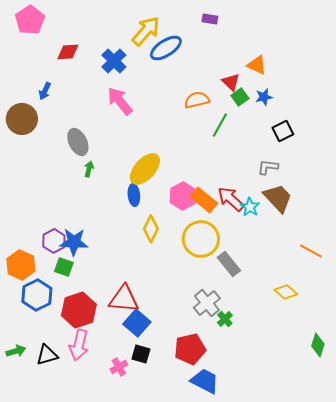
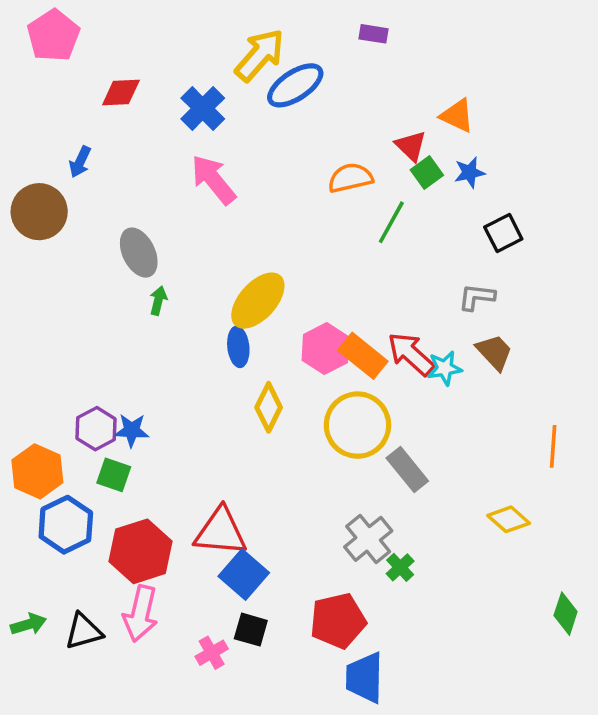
brown trapezoid: (278, 198) -> (494, 352), size x0.7
cyan star: (250, 207) -> (445, 368), turned 30
blue star: (74, 242) -> (132, 430), size x0.7
orange line: (311, 251) -> (553, 446), turned 65
blue trapezoid: (205, 381) -> (365, 678), turned -116

